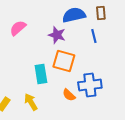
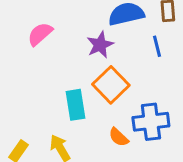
purple star: (57, 35) -> (100, 45), turned 30
orange square: (64, 61) -> (111, 85), turned 30

